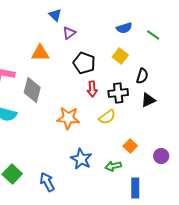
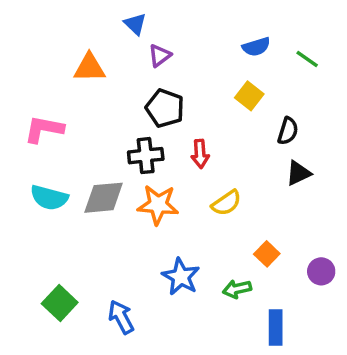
orange triangle: (40, 53) -> (90, 68), moved
black pentagon: (84, 63) -> (165, 108), moved
gray diamond: (32, 90) -> (104, 198), moved, turned 70
black cross: (118, 93) -> (146, 156), moved

